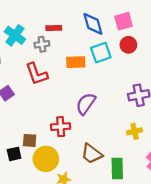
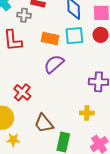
purple semicircle: (86, 104) -> (54, 64), moved
red cross: (61, 127) -> (22, 92), turned 30

